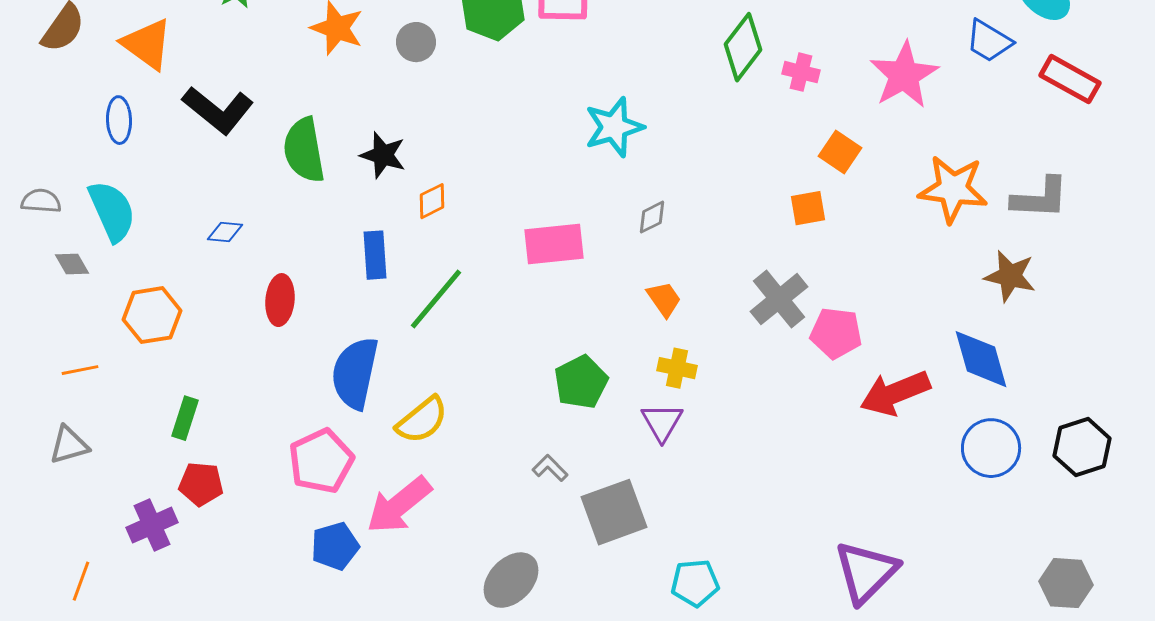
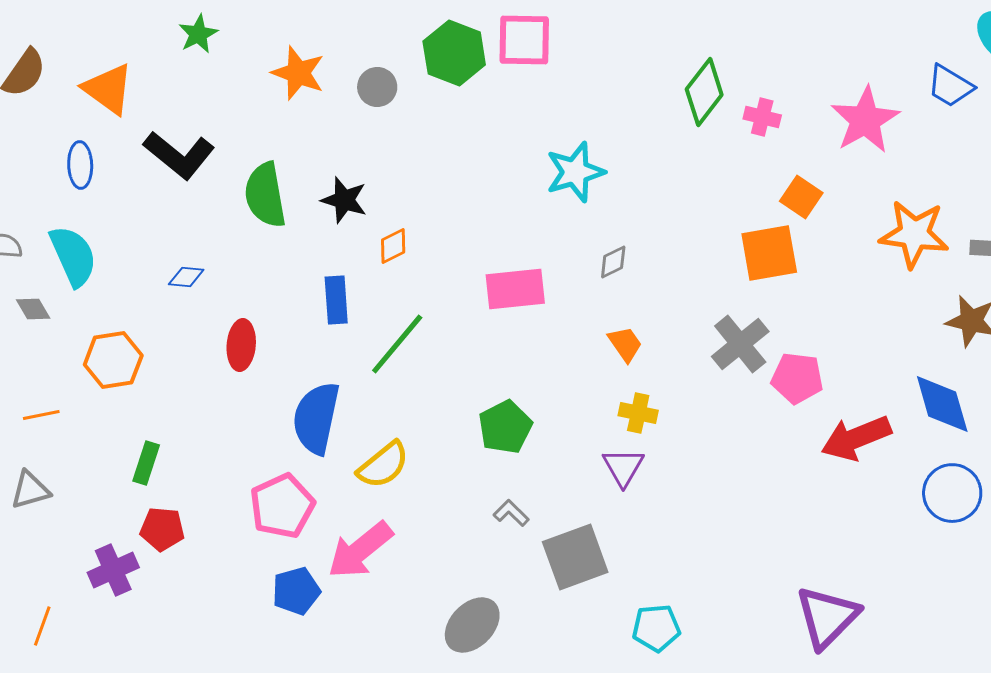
orange square: (808, 208) -> (769, 253), size x1.6
green pentagon: (581, 382) -> (505, 427), moved

